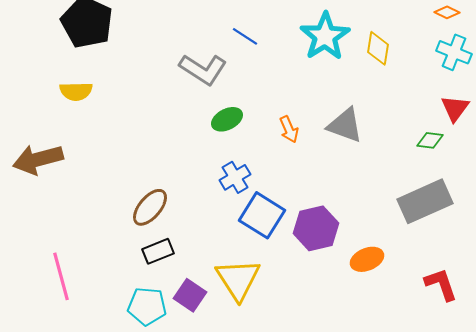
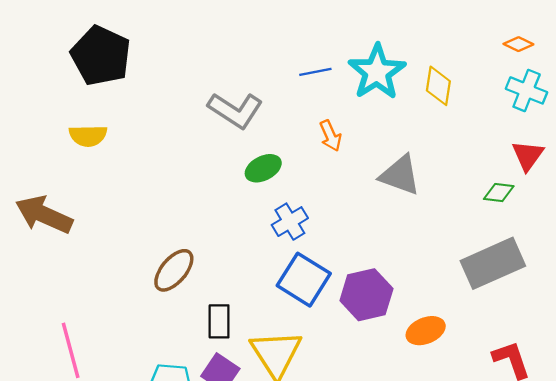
blue line: (245, 36) -> (315, 72), moved, turned -44
orange arrow: (289, 129) -> (330, 136), moved
brown arrow: (38, 159) -> (44, 215), turned 39
blue cross: (235, 177) -> (290, 222), moved
black rectangle: (158, 251) -> (219, 321), moved, turned -68

